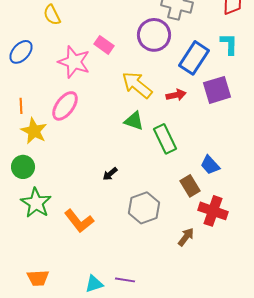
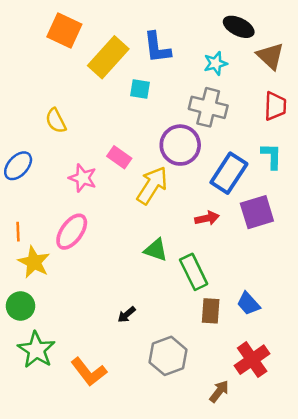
pink star: (74, 62) -> (83, 178), size x0.7
yellow arrow: (137, 85) -> (152, 185), moved, turned 84
brown rectangle: (190, 186) -> (211, 311), moved, turned 35
red cross: (213, 211) -> (252, 360), turned 36

